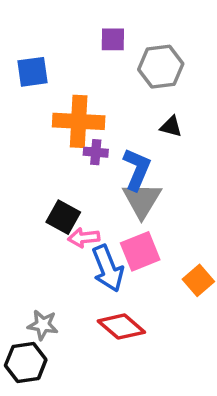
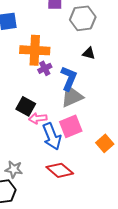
purple cross: (96, 152) -> (45, 68), turned -32
gray triangle: (142, 200) -> (72, 96), turned 35

